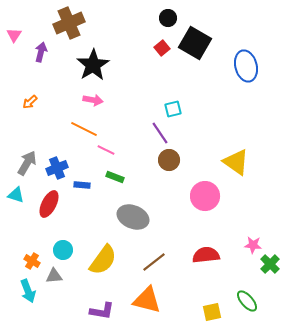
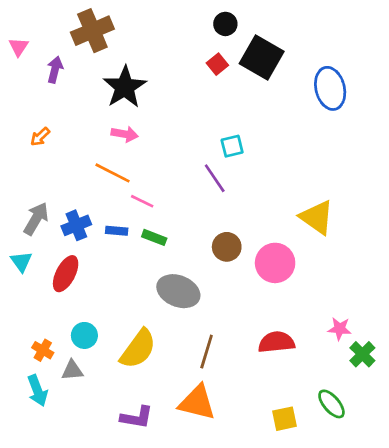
brown circle: (169, 160) -> (227, 247), moved
blue rectangle: (82, 185) -> (117, 231), moved
cyan triangle: (16, 195) -> (21, 262), turned 36
brown line: (154, 262) -> (207, 352), turned -35

